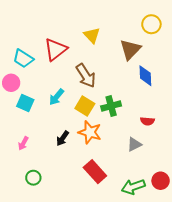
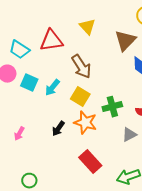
red triangle: (56, 49) -> (51, 41), turned 30
cyan square: (25, 103) -> (29, 83), moved
green cross: (111, 106) -> (112, 107), moved
green circle: (33, 178) -> (29, 181), moved

